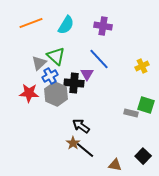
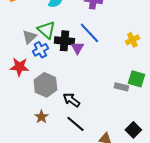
black cross: (74, 83) -> (64, 41), moved
gray hexagon: (56, 94) -> (45, 85), moved
brown star: (73, 143) -> (41, 117), moved

